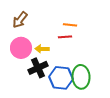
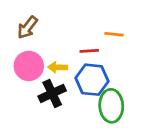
orange line: (70, 25) -> (114, 34), moved
blue hexagon: (61, 78) -> (92, 80), moved

